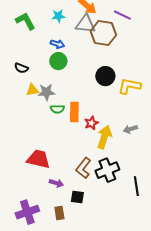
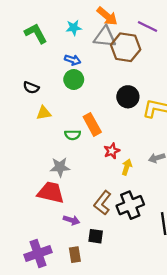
gray star: (46, 92) -> (60, 167), moved
orange rectangle: (74, 112) -> (92, 124), moved, turned -30
yellow arrow: (104, 137) -> (127, 167), size x0.6

